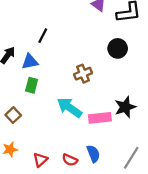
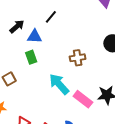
green rectangle: (32, 85) -> (31, 57), turned -48
pink rectangle: (100, 118) -> (83, 99), turned 30

